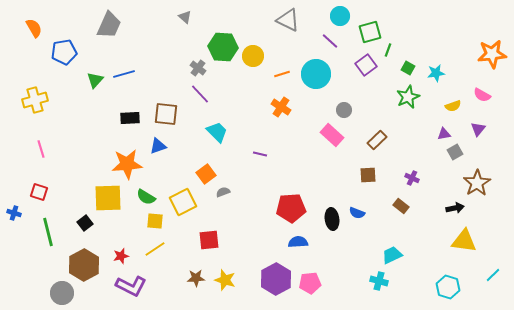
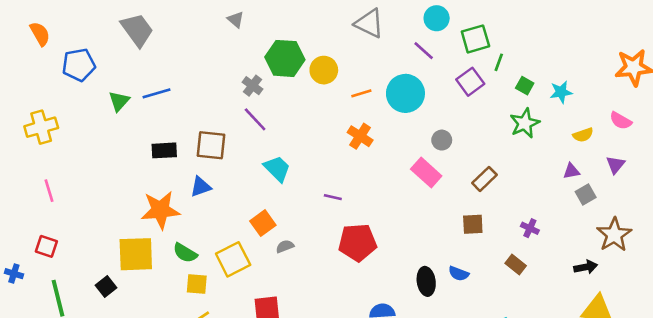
gray trapezoid: (109, 25) -> (137, 30), turned -60
red pentagon: (291, 208) -> (357, 242), moved

